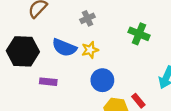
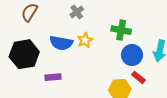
green cross: (139, 34) -> (121, 30), moved
blue circle: (102, 80) -> (132, 55), moved

